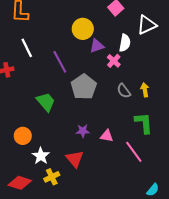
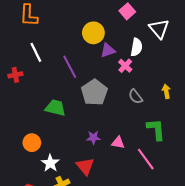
white triangle: (147, 25) -> (159, 29), turned -45
yellow arrow: (145, 90) -> (166, 91), moved
green trapezoid: (46, 102) -> (55, 108), turned -35

